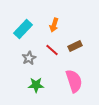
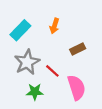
red line: (52, 50) -> (52, 71), moved
gray star: (29, 58) -> (27, 62), size x1.6

